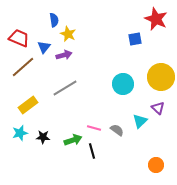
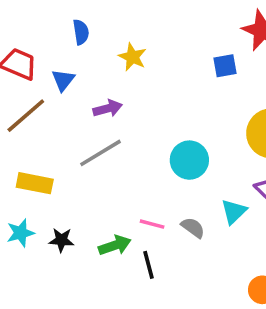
yellow star: (68, 34) -> (132, 57), moved
purple arrow: (64, 55) -> (108, 108), moved
cyan circle: (123, 84) -> (189, 160), moved
yellow rectangle: (28, 105) -> (35, 183), turned 48

